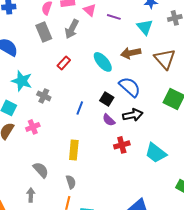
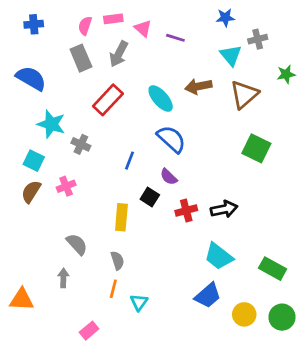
cyan triangle: (145, 27) -> (231, 55), moved
brown triangle: (165, 59) -> (244, 94), turned 30
red rectangle: (64, 63) -> (108, 100), size x1.6
blue semicircle: (130, 87) -> (171, 139), moved
black square: (107, 99) -> (150, 197), moved
black arrow: (133, 115) -> (224, 209), moved
cyan trapezoid: (156, 153) -> (219, 256), moved

